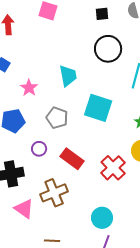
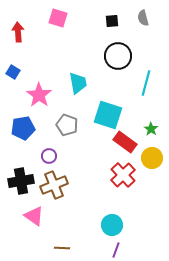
pink star: (29, 88) -> (39, 95), size x1.4
red rectangle: (72, 159) -> (125, 142), moved
brown cross: (54, 193) -> (54, 185), moved

